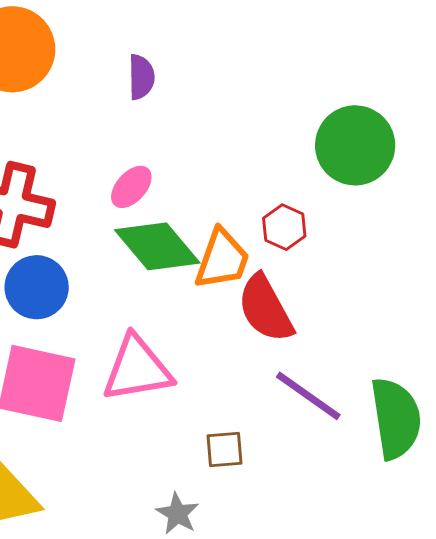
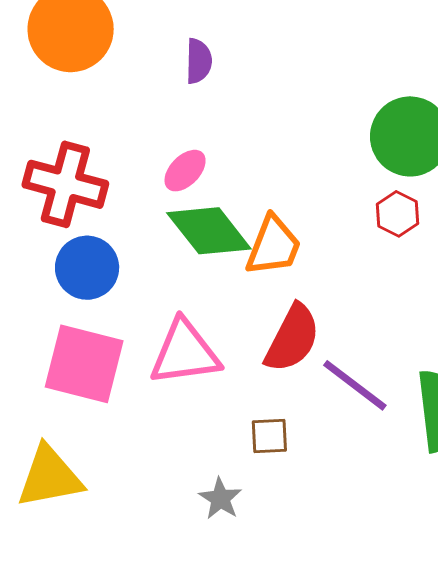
red hexagon: (284, 227) -> (398, 214), moved
red semicircle: (265, 309) -> (292, 338), moved, turned -126

